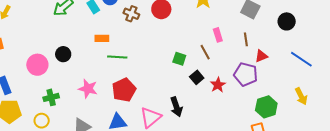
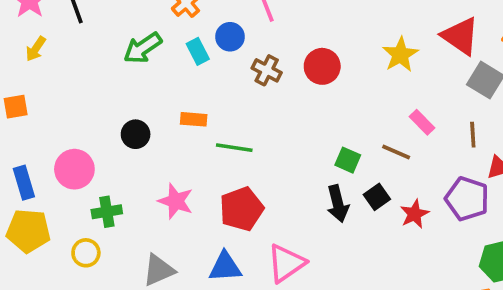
pink rectangle: (218, 35) -> (422, 122), turned -32
orange rectangle: (102, 38) -> (194, 119), moved
brown line: (205, 52) -> (396, 152), turned -42
pink circle: (37, 65) -> (74, 169), moved
black arrow: (176, 107) -> (338, 204), moved

